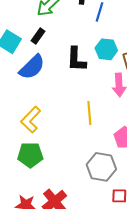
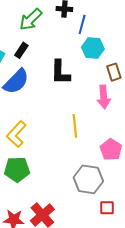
cyan hexagon: (106, 49) -> (93, 48), moved

